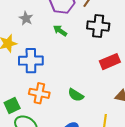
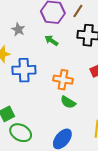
orange cross: (39, 93) -> (63, 80), moved

